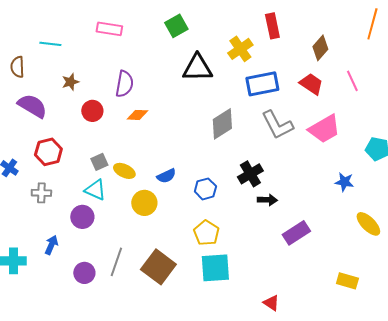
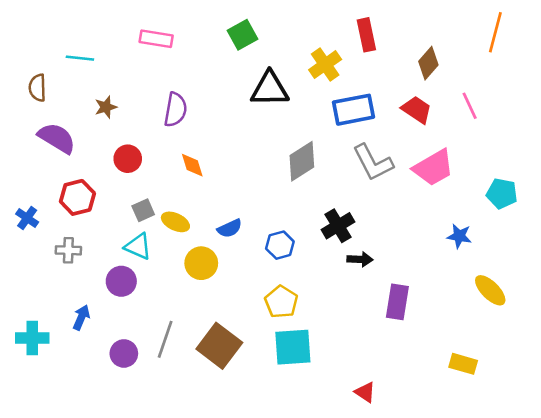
red circle: (92, 111) -> (128, 159), moved
orange diamond: (137, 115) -> (192, 165), moved, turned 70
purple rectangle: (296, 233) -> (397, 302), turned -48

